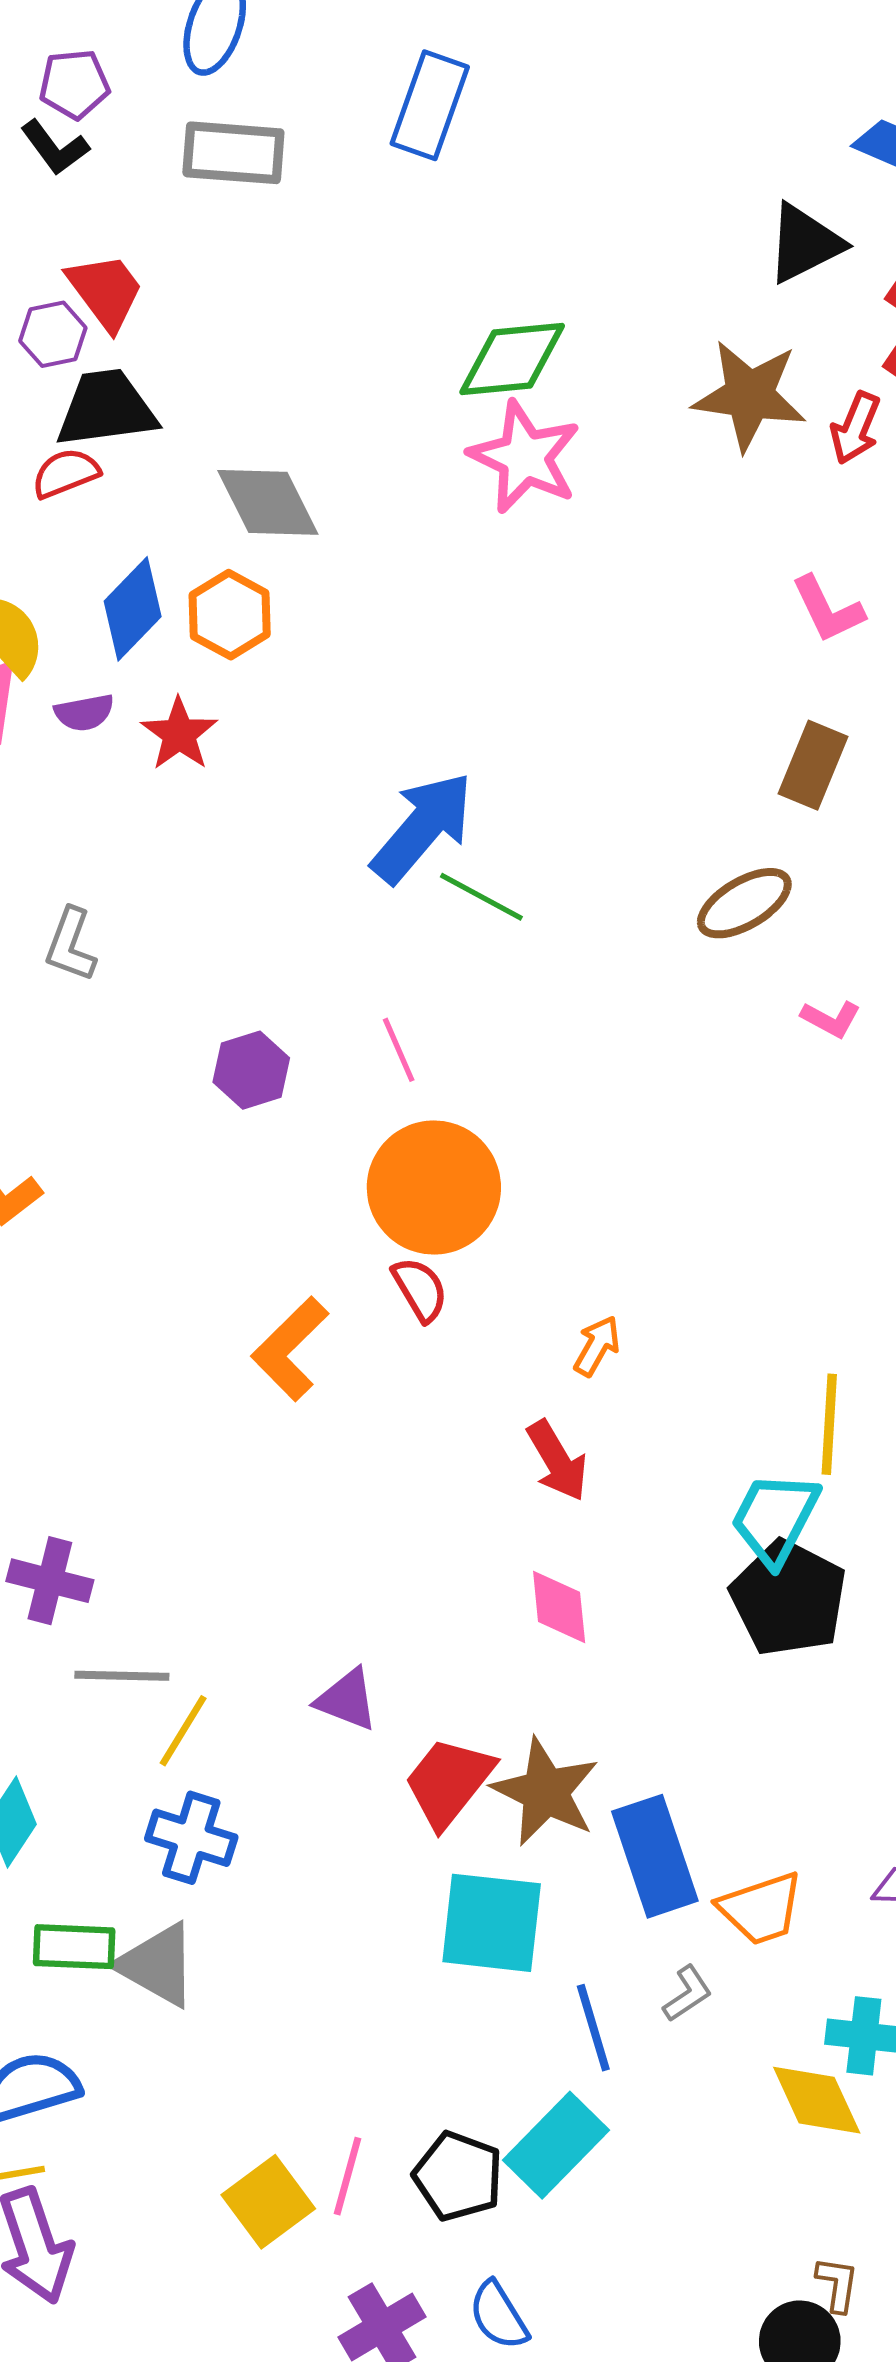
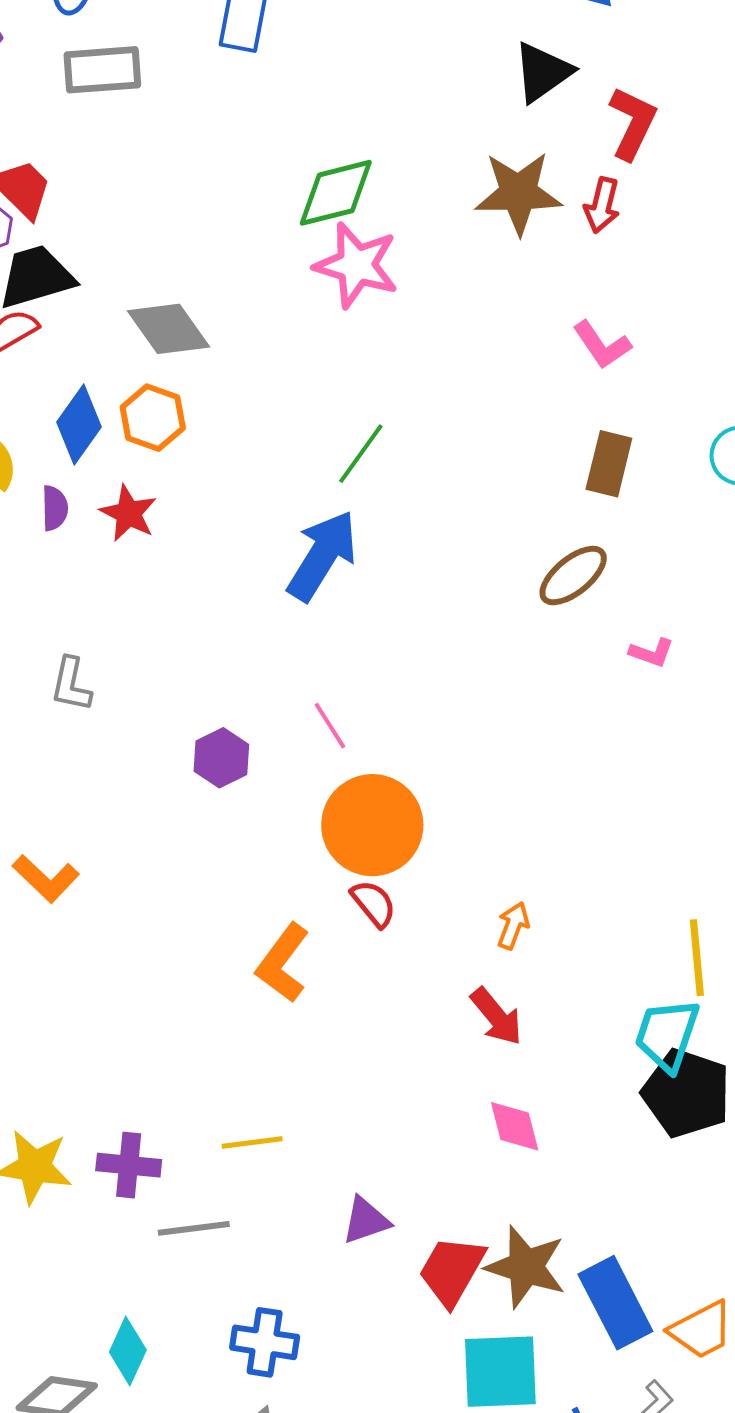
purple semicircle: (84, 713) -> (55, 508), turned -72
green line: (481, 897) -> (361, 454), moved, turned -74
purple triangle: (347, 1700) -> (366, 1220), turned -32
yellow line: (183, 1731) -> (252, 1143), moved, turned 60

